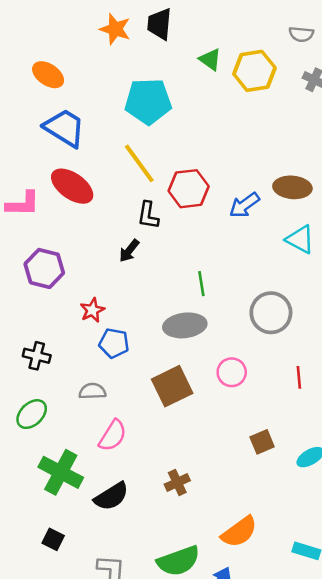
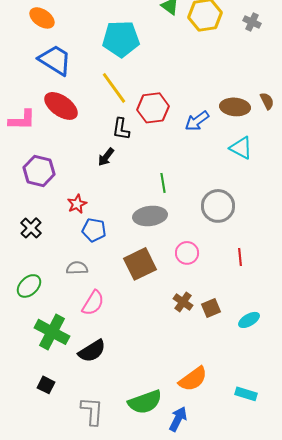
black cross: (37, 356) -> (31, 228), moved, turned 30
brown cross: (177, 482) -> (183, 302), moved, turned -30

